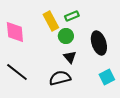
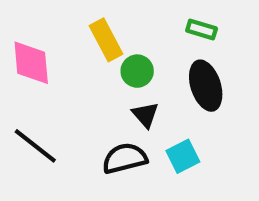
green rectangle: (72, 16) -> (202, 30), moved, turned 40
cyan square: (107, 77) -> (183, 156), moved

